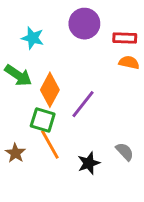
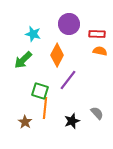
green arrow: (18, 75) -> (23, 60), turned 102
orange diamond: (50, 90) -> (57, 55), moved
orange line: (50, 144) -> (45, 108), turned 35
brown star: (15, 153) -> (25, 122), moved

